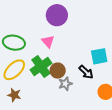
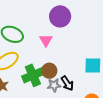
green cross: (41, 67) -> (33, 75), moved
black arrow: (86, 72) -> (67, 83), moved

